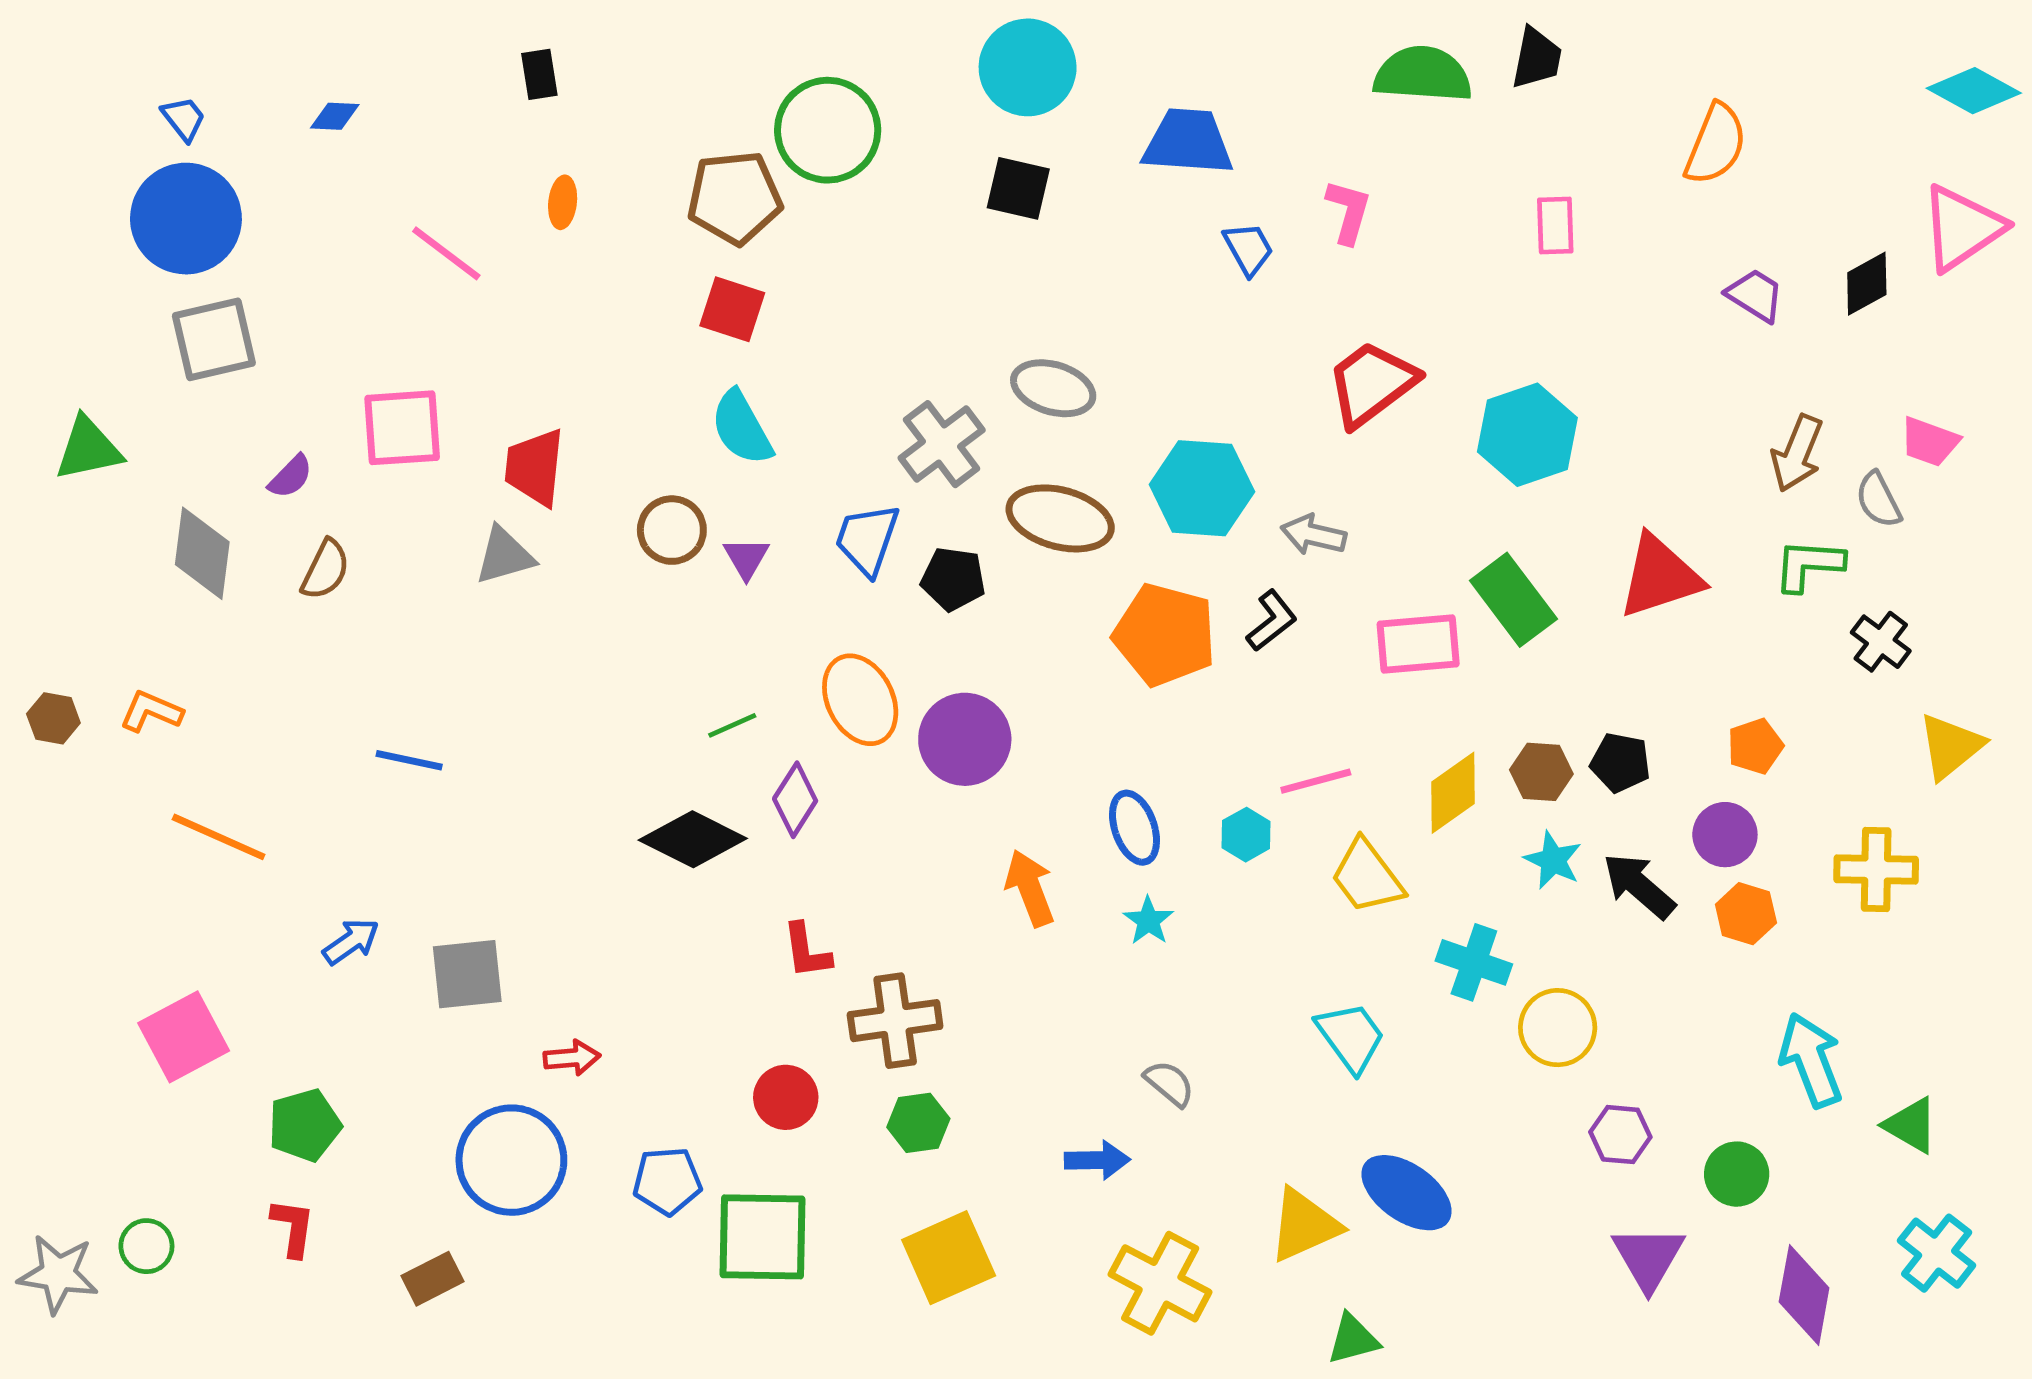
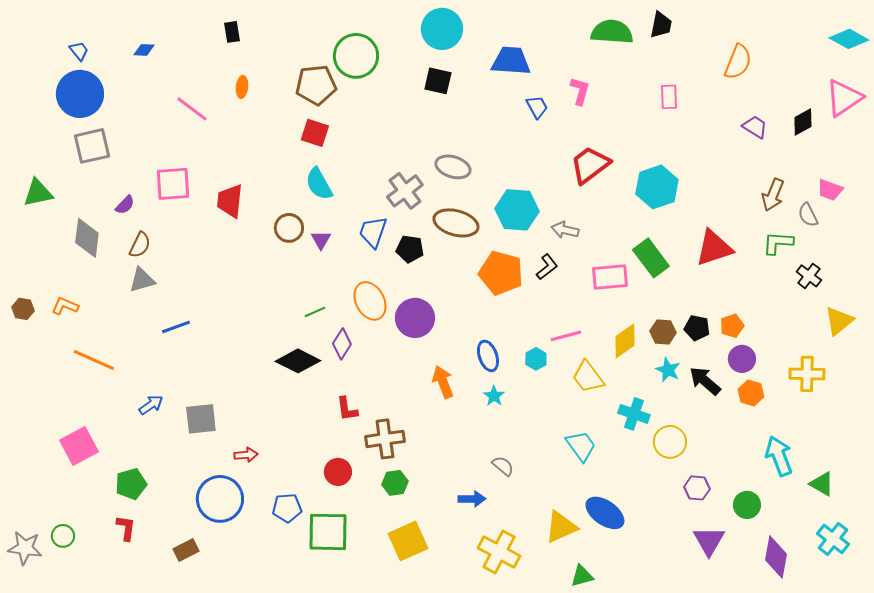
gray triangle: (504, 556) -> (142, 280), moved
orange pentagon: (1755, 746) -> (732, 326), moved
blue line: (409, 760) -> (176, 327), turned -32

